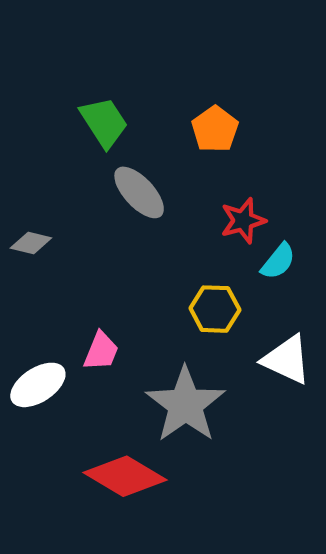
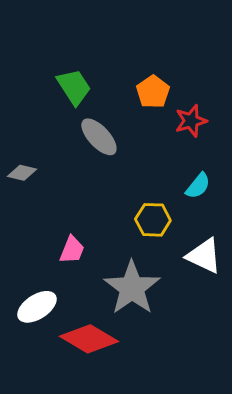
red star: (243, 221) -> (191, 121), moved
white ellipse: (38, 385) -> (37, 307), moved

